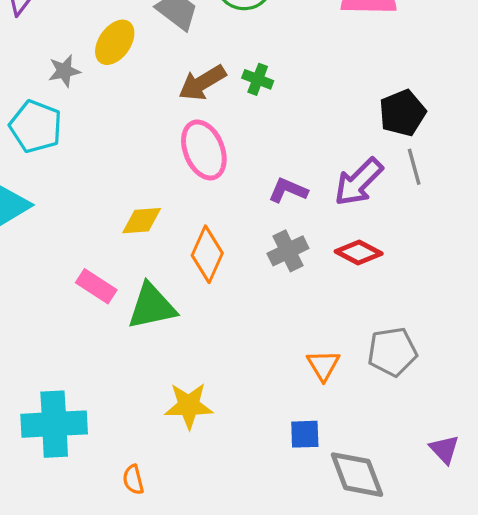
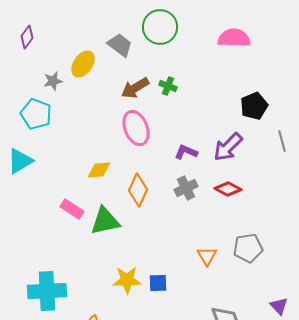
gray line: (414, 167) -> (282, 141), moved
blue square: (305, 434) -> (158, 283), moved

